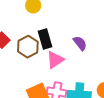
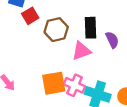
black rectangle: (45, 39) -> (90, 28), moved

